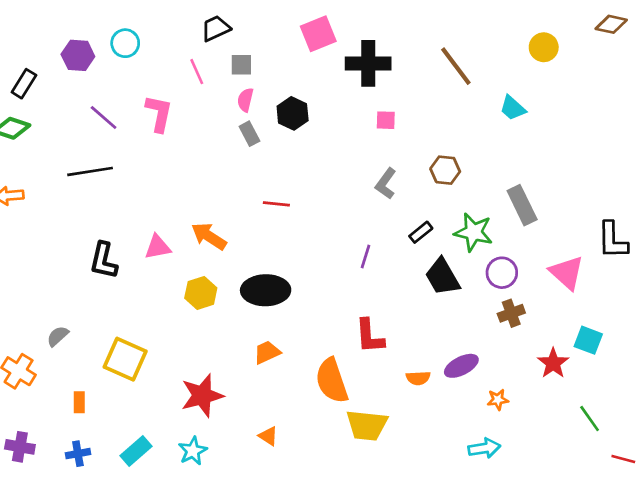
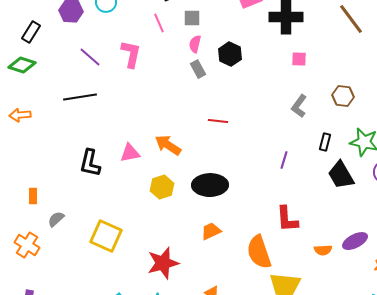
black rectangle: (421, 232) -> (325, 142), turned -36
orange rectangle: (79, 402) -> (33, 196), moved

